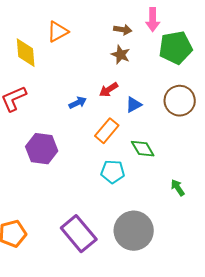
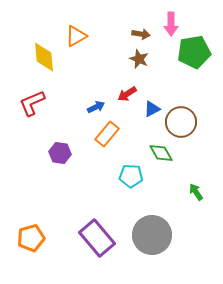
brown circle: (180, 101) -> (181, 122), moved
orange rectangle: (107, 131) -> (107, 134), moved
purple hexagon: (42, 149) -> (60, 153), size x0.7

